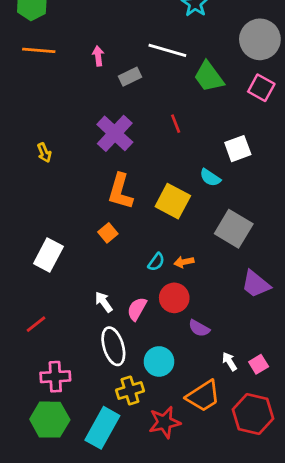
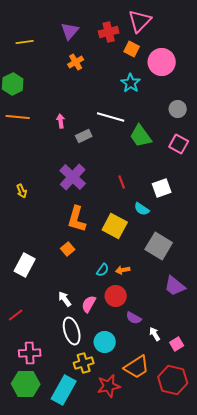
gray circle: (260, 39) -> (178, 109), size x0.6
red line: (176, 124) -> (122, 182), moved
white arrow: (230, 361) -> (155, 334), moved

